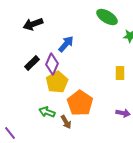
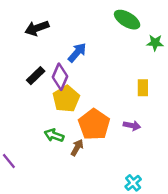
purple arrow: (123, 113) -> (132, 126), moved
brown arrow: (66, 122) -> (77, 148), turned -120

